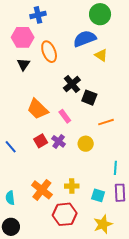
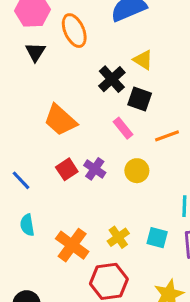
yellow triangle: (101, 55) -> (143, 60), moved
pink rectangle: (65, 116) -> (123, 128), moved
yellow cross: (72, 186) -> (118, 237), turned -32
cyan square: (98, 195) -> (157, 238), moved
cyan semicircle: (10, 198) -> (27, 225), moved

